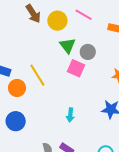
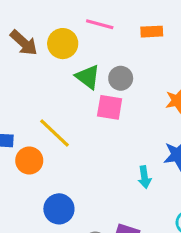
cyan arrow: (70, 115) -> (145, 177), moved
blue circle: (16, 121) -> (59, 209), moved

